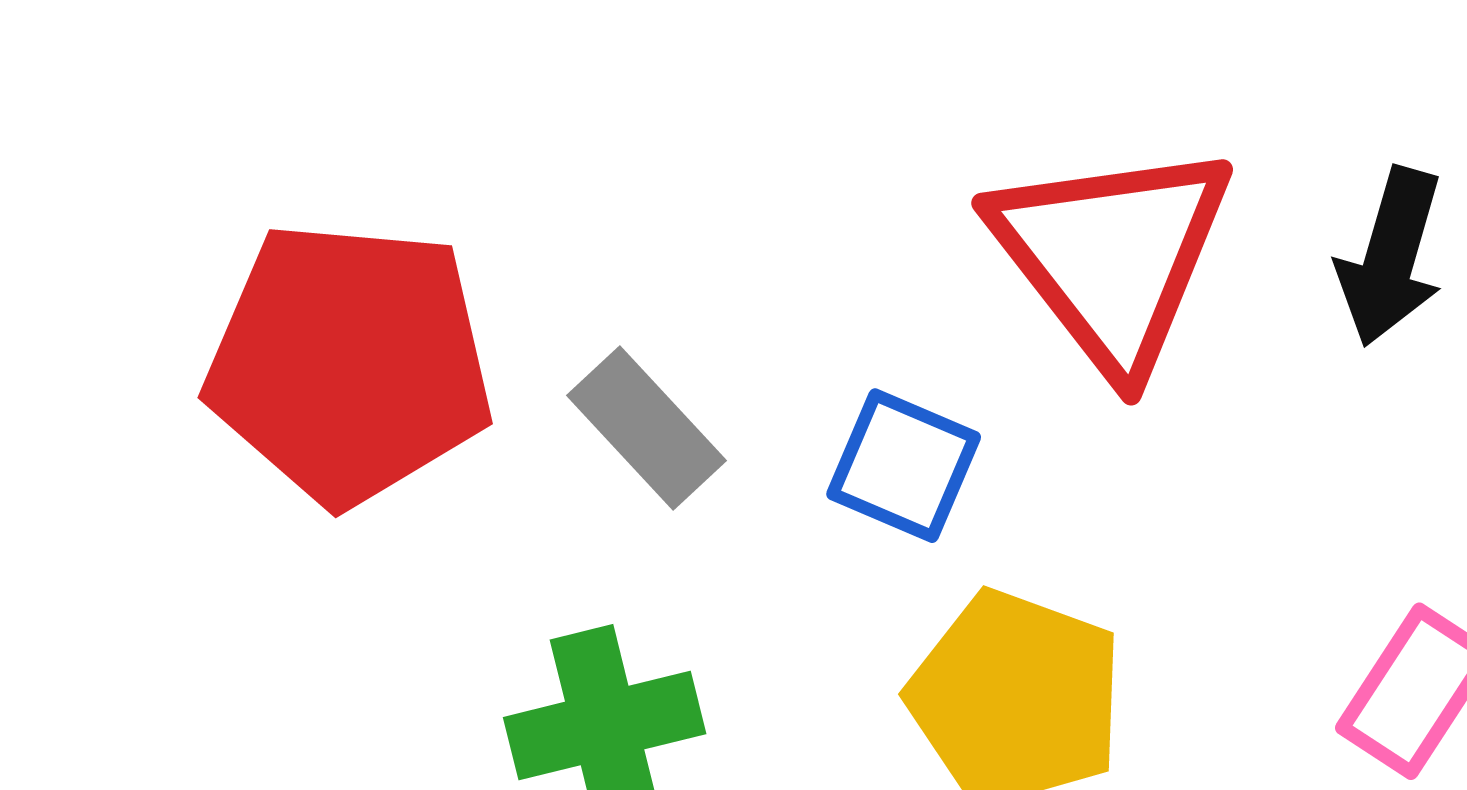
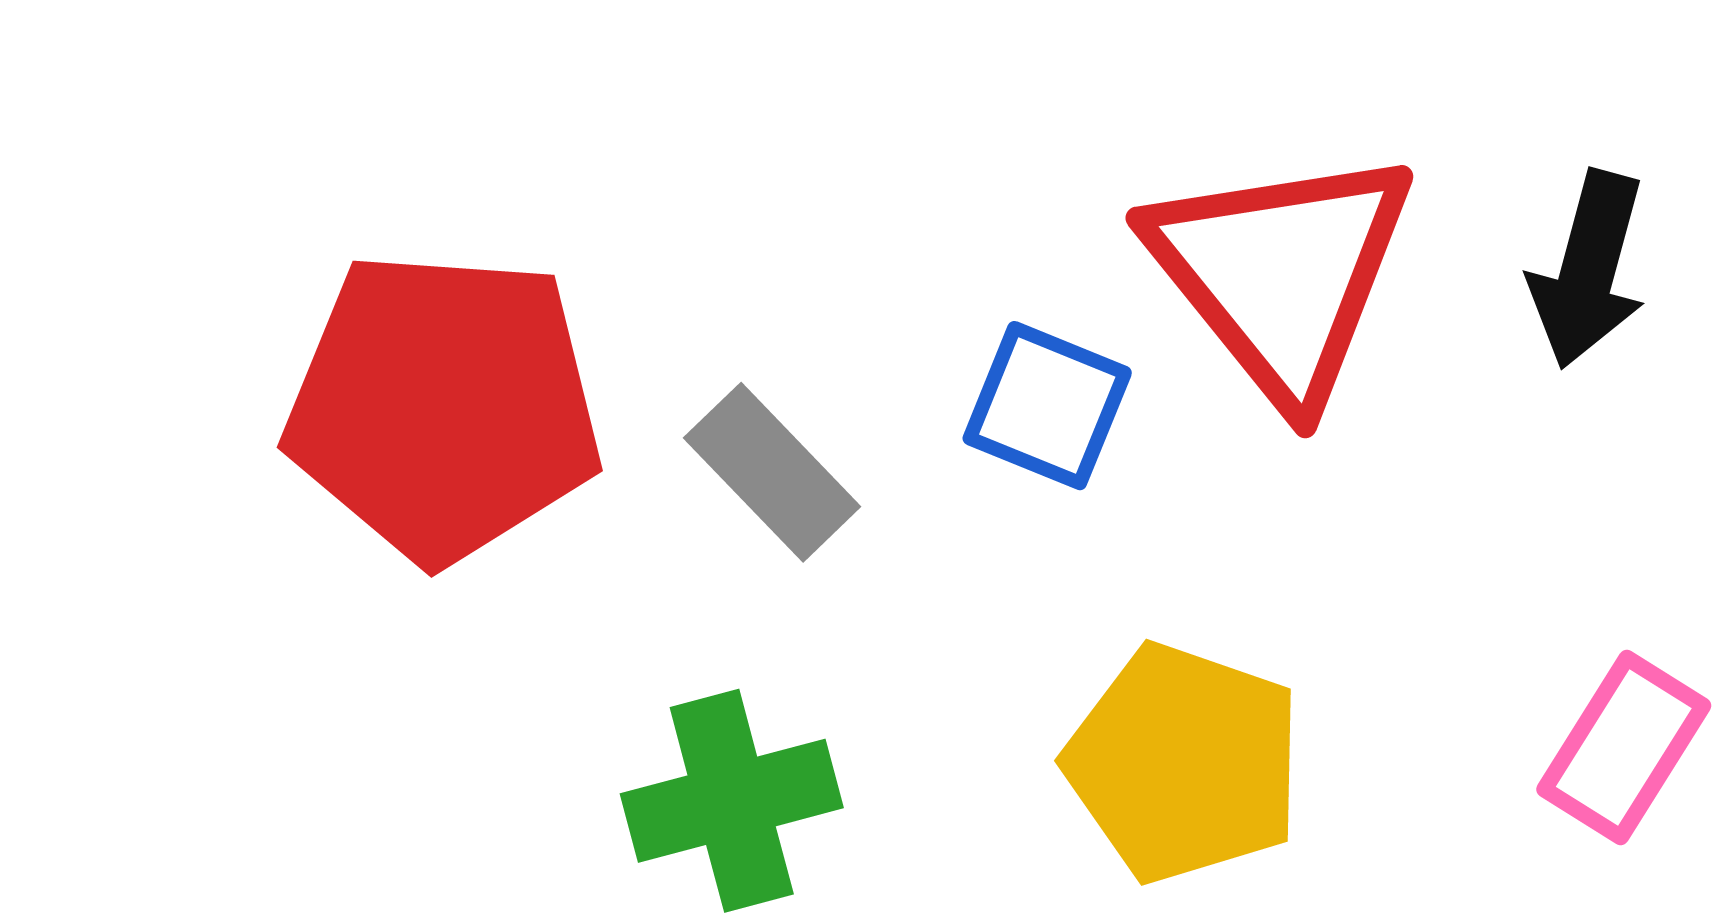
blue square: (904, 466) -> (1047, 406), moved

